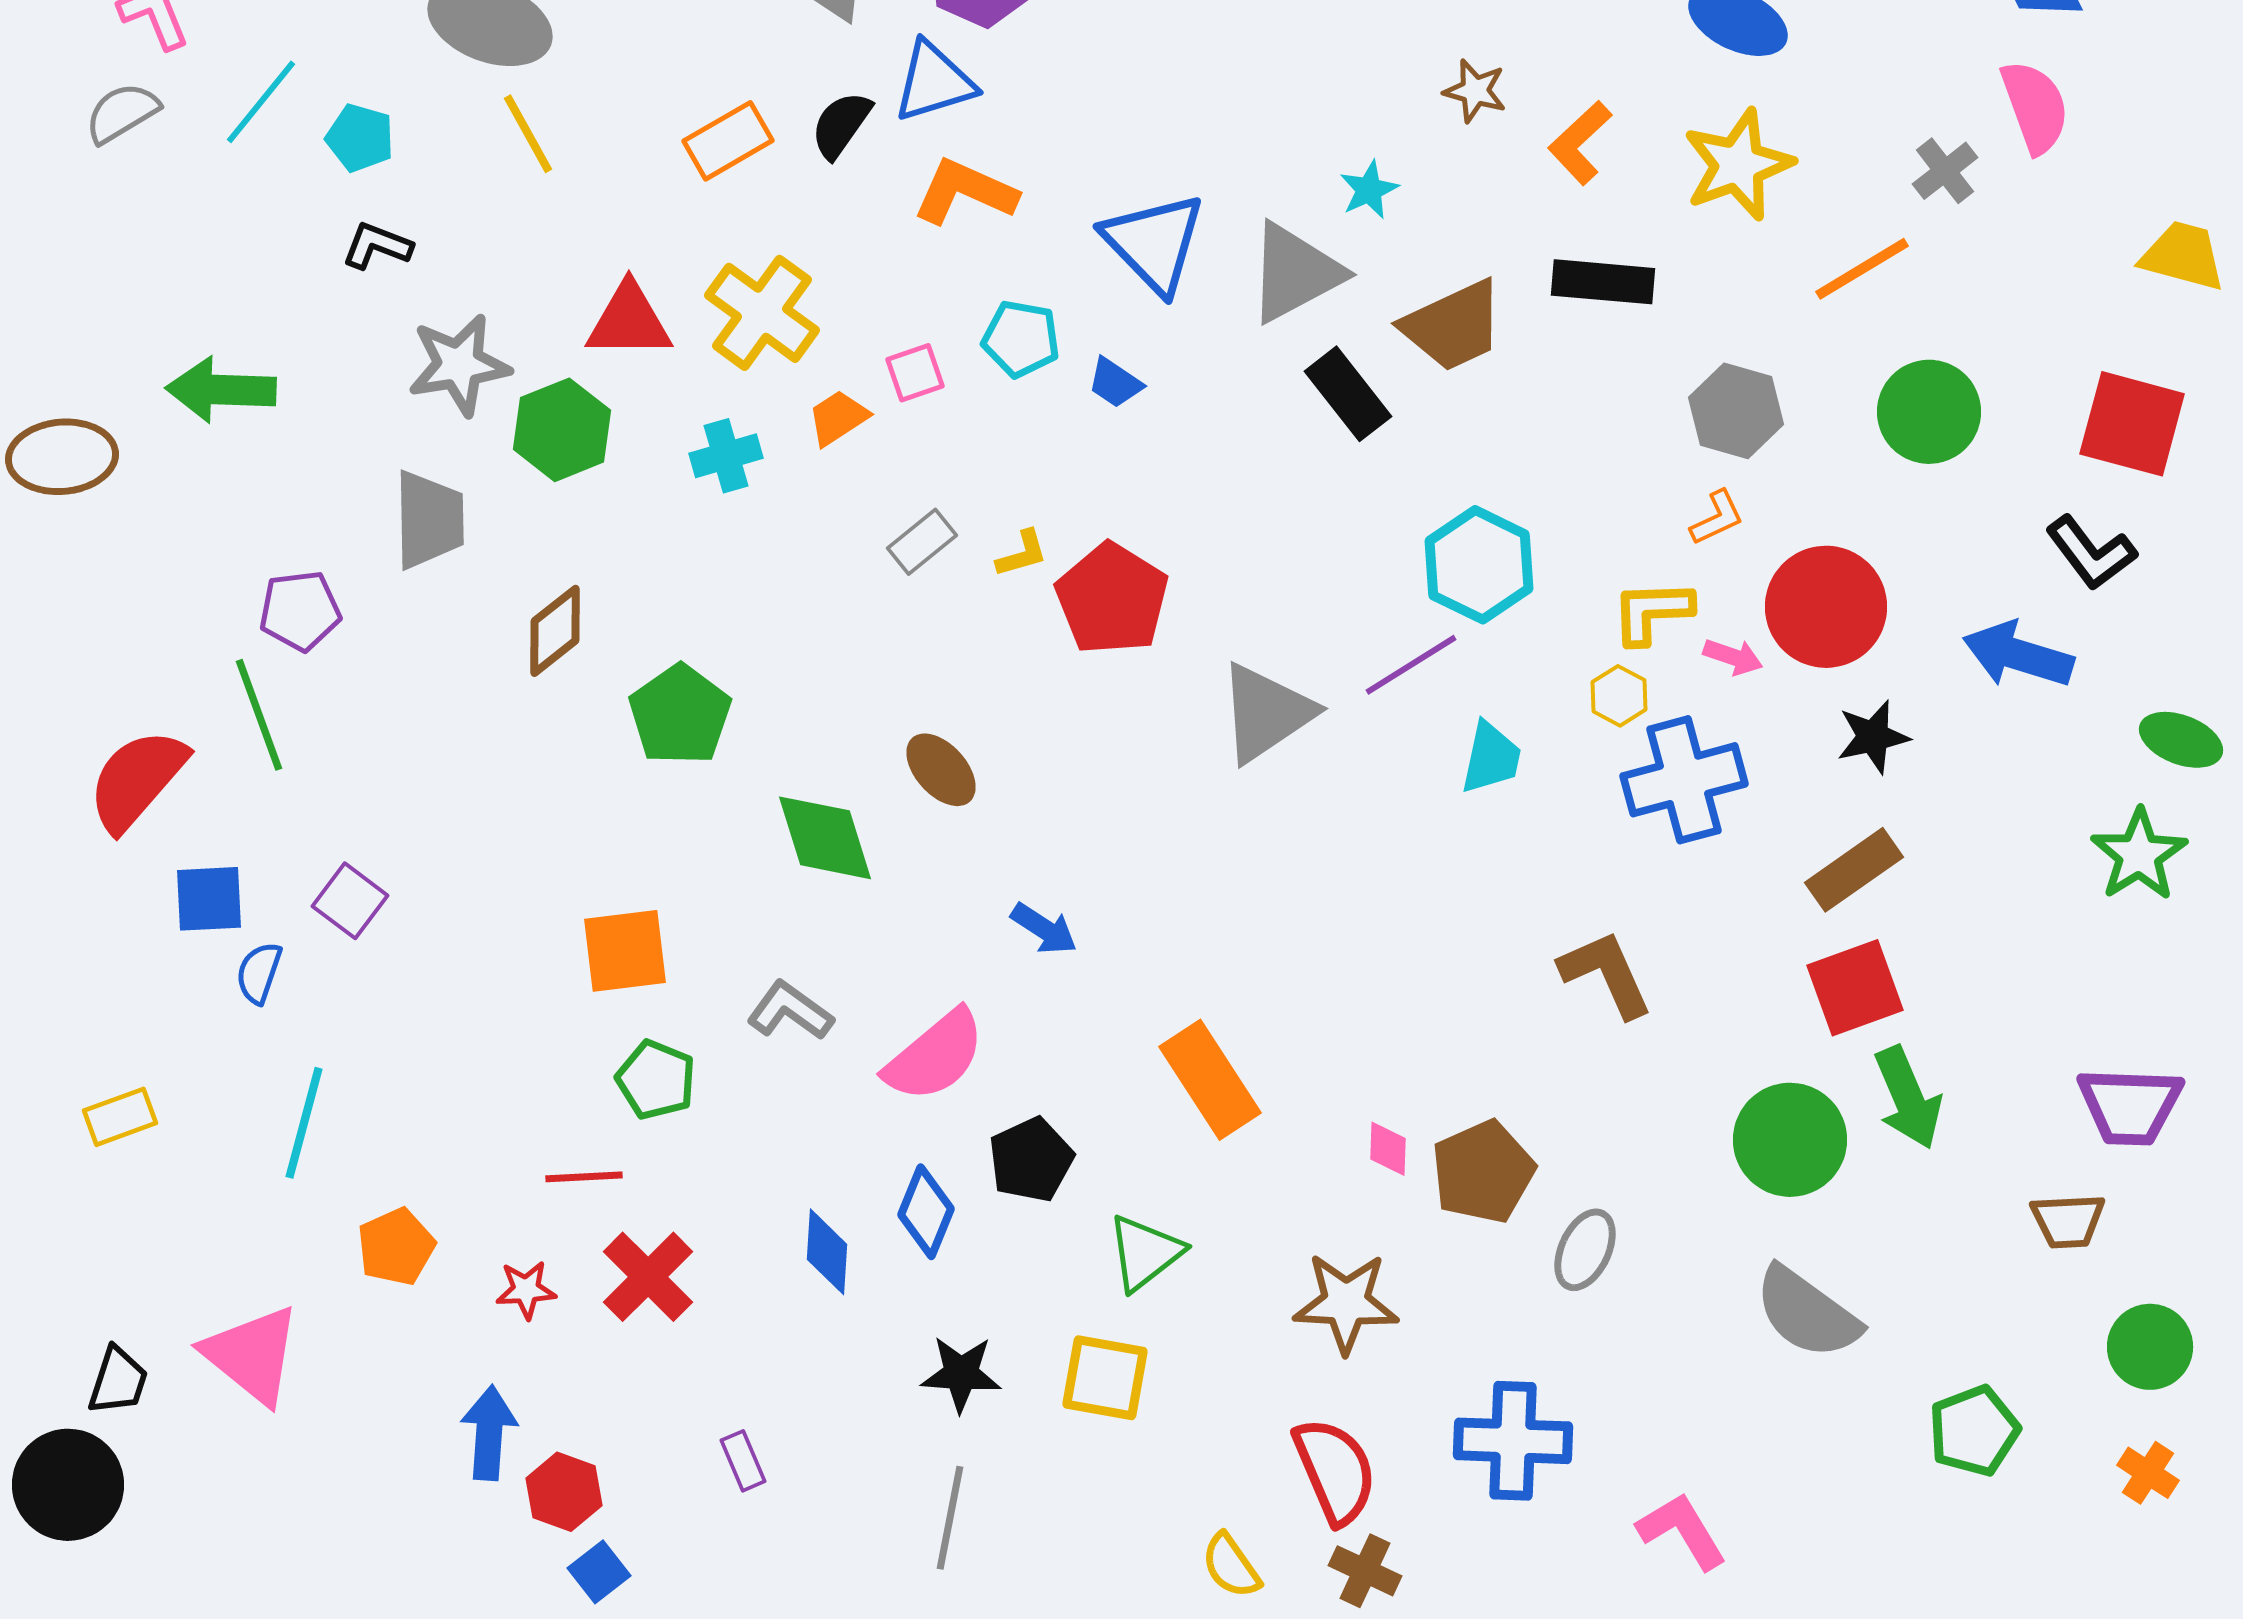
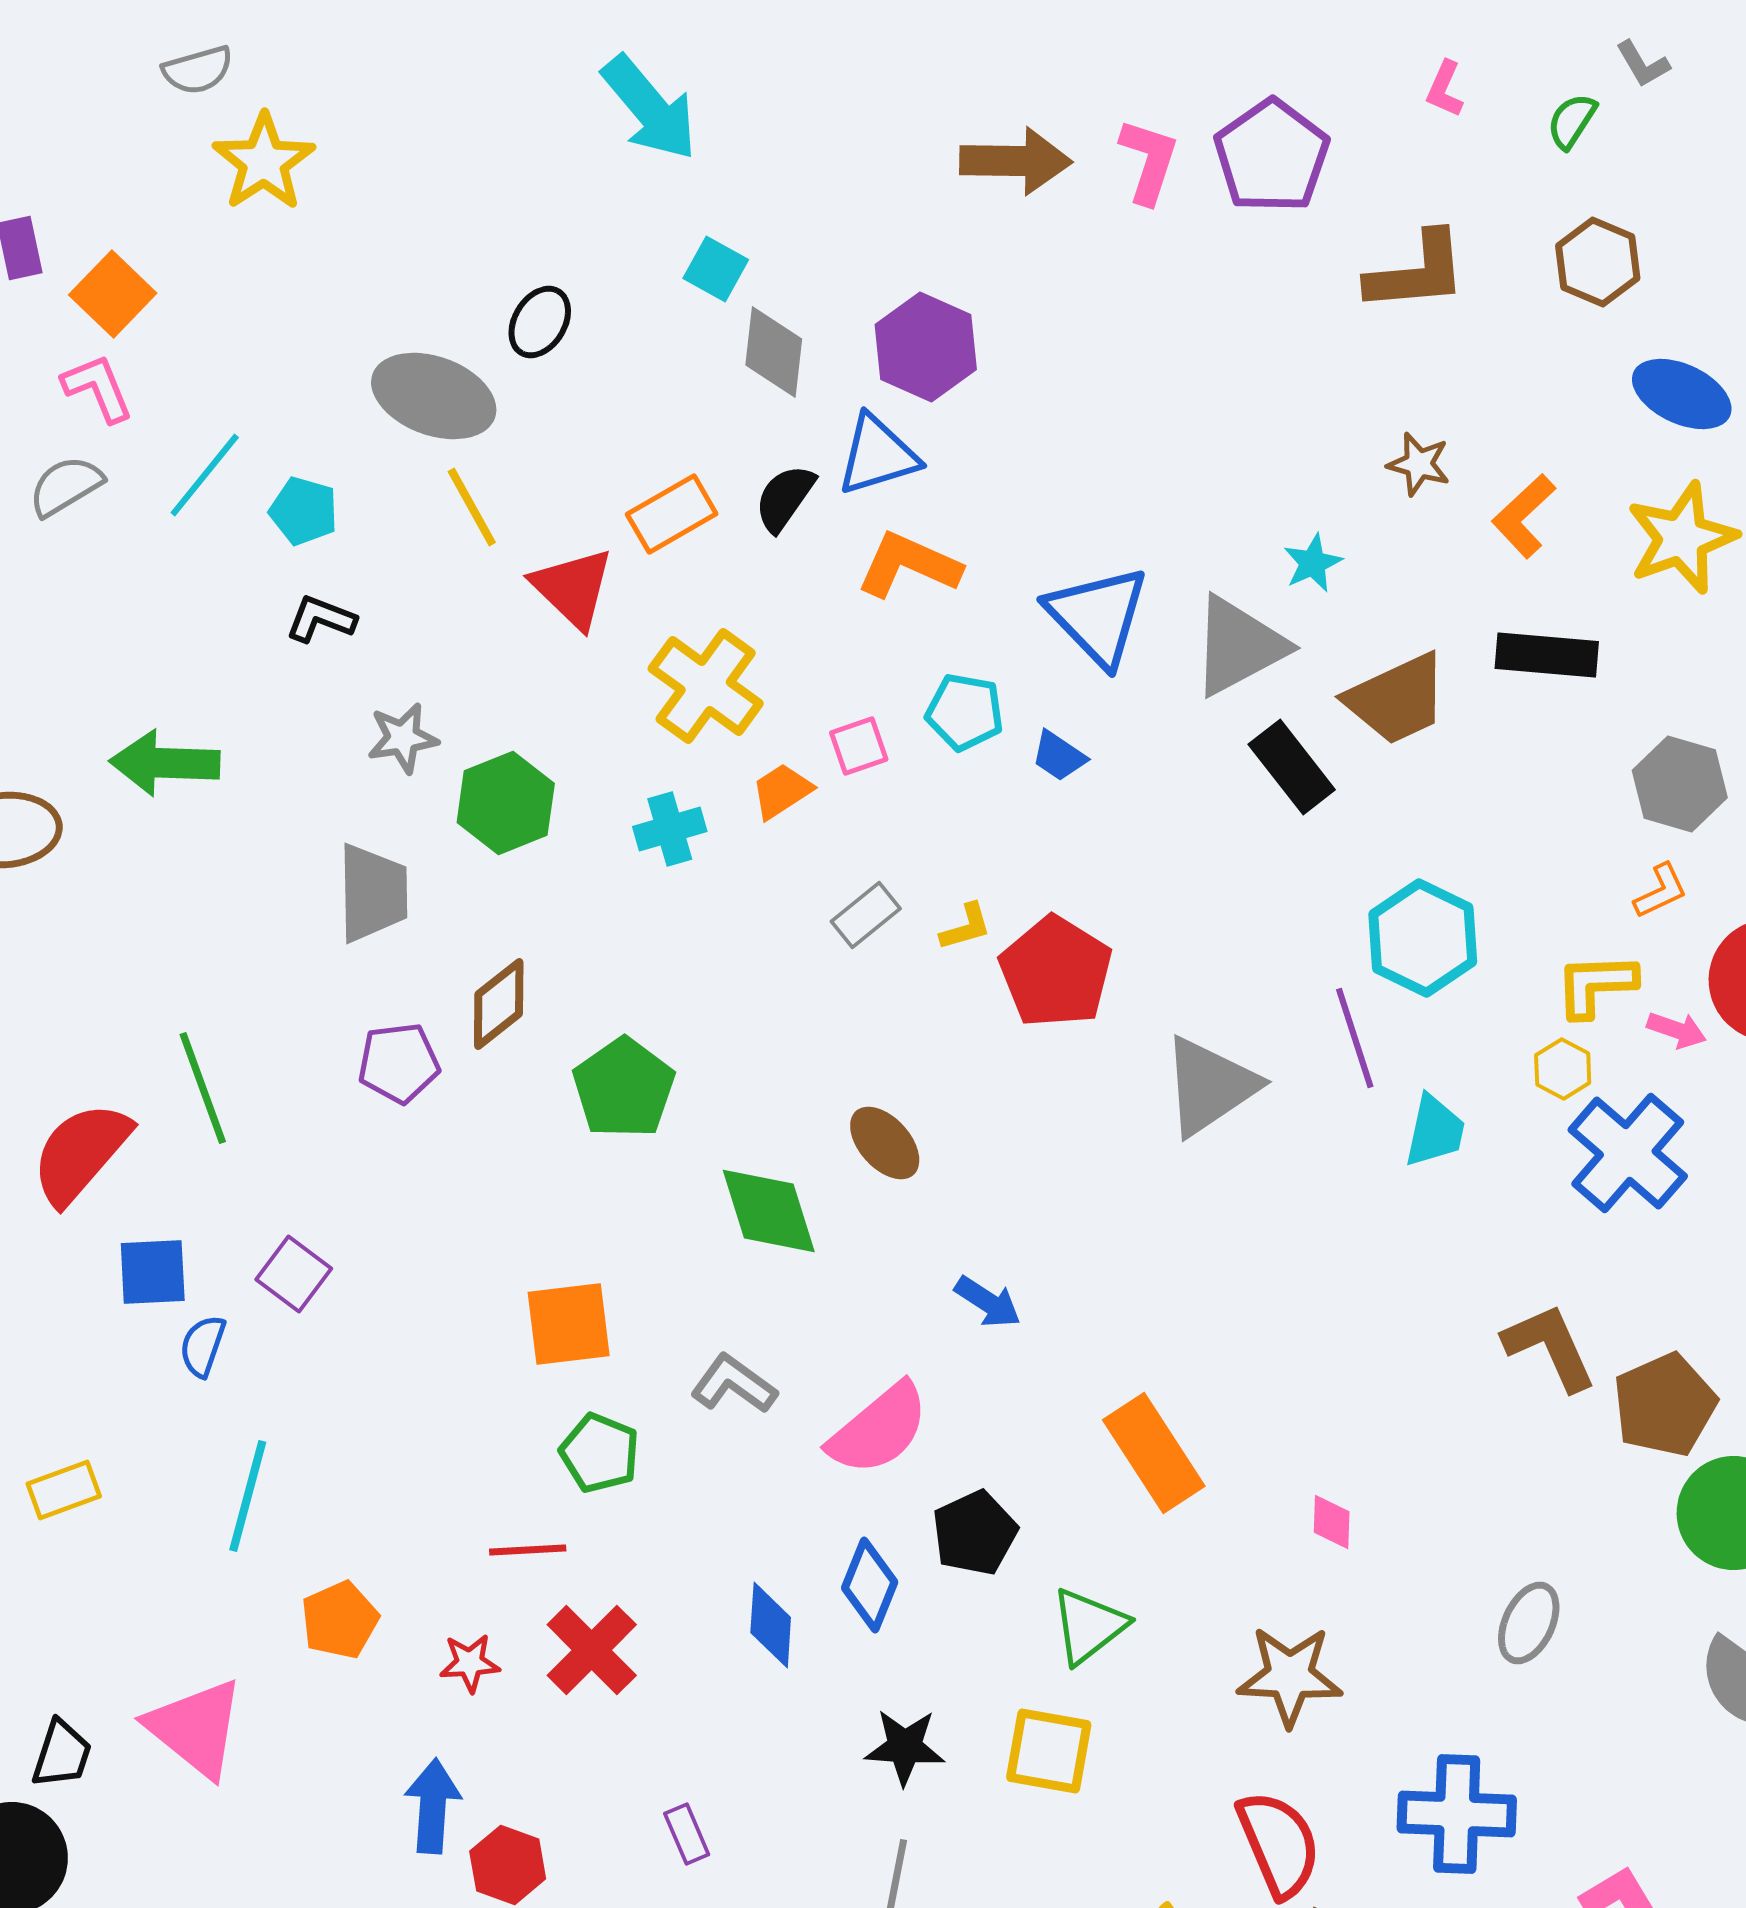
red triangle: (629, 321) -> (573, 588), moved, turned 44
gray star: (459, 365) -> (403, 738), size x0.7
purple pentagon: (300, 611) -> (399, 1063), moved
purple line: (1411, 665) -> (1355, 1038), turned -76
blue cross: (1684, 780) -> (1628, 1153), turned -34
brown pentagon: (1483, 1172) -> (1665, 1405), moved

